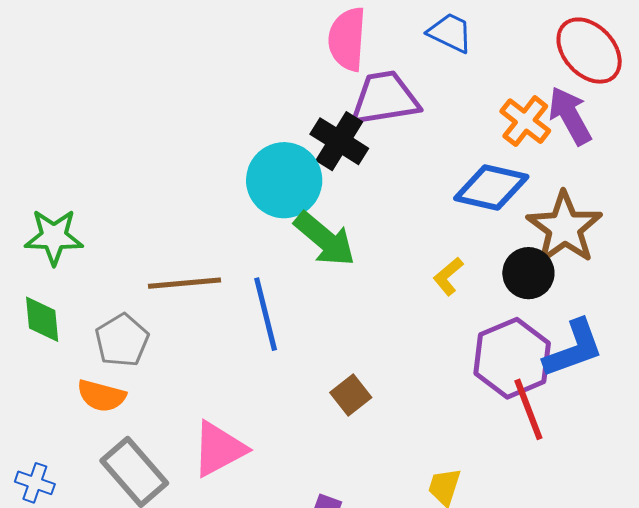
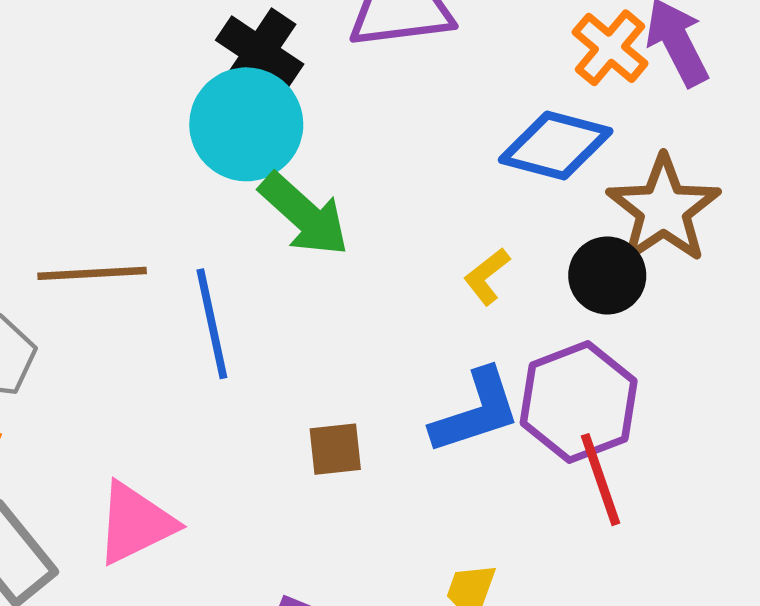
black cross: (339, 141) -> (260, 52), moved
blue L-shape: (573, 349) -> (476, 412), moved
brown square: (351, 395) -> (335, 449), turned 30

